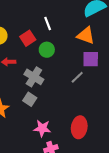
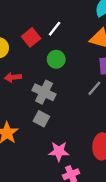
white line: (48, 24) -> (55, 29), turned 64
red square: (28, 38) -> (31, 37), moved

